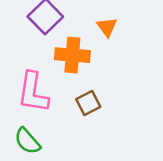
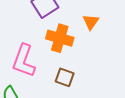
brown square: (88, 103) -> (65, 77), turned 36

